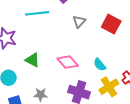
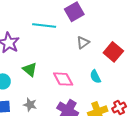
cyan semicircle: (100, 65) -> (95, 77), moved

